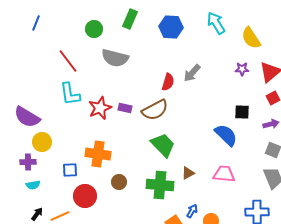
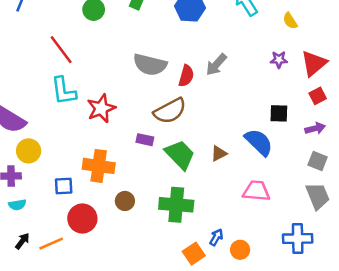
yellow semicircle: (251, 38) -> (290, 21), size x0.6
gray semicircle: (115, 58) -> (150, 65), moved
purple rectangle: (125, 108) -> (145, 140), moved
brown triangle: (188, 173) -> (219, 153), moved

